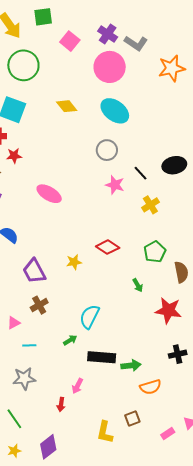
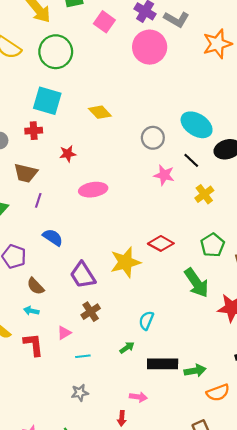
yellow diamond: (67, 106) -> (100, 112), moved
cyan ellipse: (115, 111) -> (197, 125), moved
red star: (14, 156) -> (68, 154), moved
pink ellipse: (49, 194) -> (93, 190), turned -35
yellow star: (74, 262) -> (125, 262), size x1.8
green arrow: (138, 285) -> (196, 283), size x2.0
cyan semicircle: (90, 317) -> (146, 321), size x0.7
gray star: (24, 378) -> (80, 393), size x0.7
pink arrow: (77, 386) -> (138, 397), turned -105

